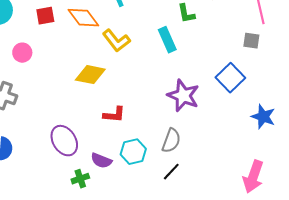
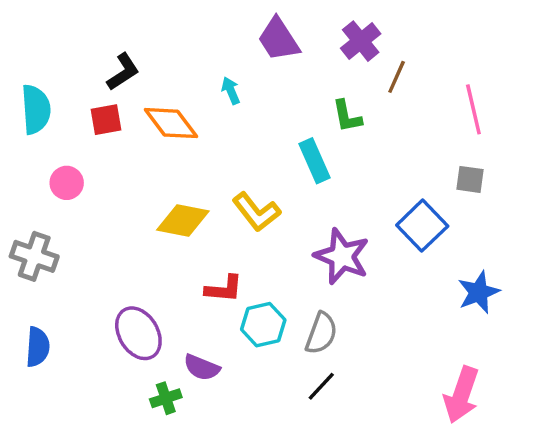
yellow L-shape: (116, 41) -> (256, 212), moved
gray square: (251, 41) -> (470, 179), moved
blue star: (263, 117) -> (479, 292), turned 30
cyan hexagon: (133, 152) -> (263, 325), moved

